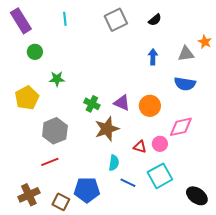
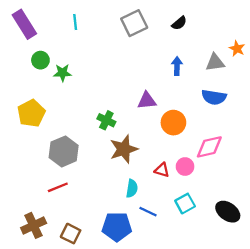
green star: (57, 79) -> (62, 73), moved
purple triangle: (122, 103) -> (147, 101), moved, turned -30
cyan square: (160, 176) -> (185, 204), size x0.7
blue pentagon: (87, 190) -> (117, 227), moved
black ellipse: (197, 196) -> (228, 212), moved

